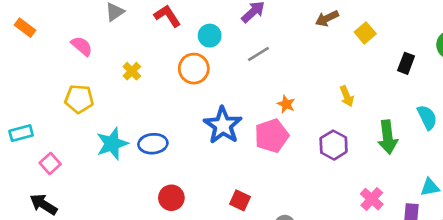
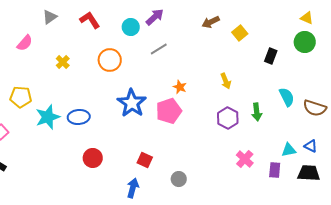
cyan circle: (210, 36) -> (131, 27), moved
pink semicircle: (82, 46) -> (25, 43), turned 90
yellow pentagon: (79, 99) -> (21, 97), moved
green arrow: (388, 137) -> (257, 112), size x0.7
purple hexagon: (334, 145) -> (228, 118), moved

